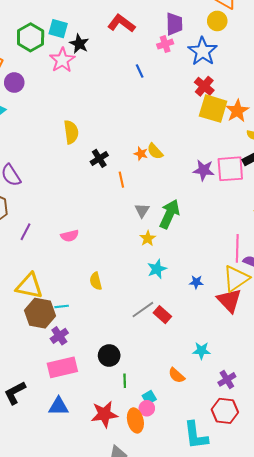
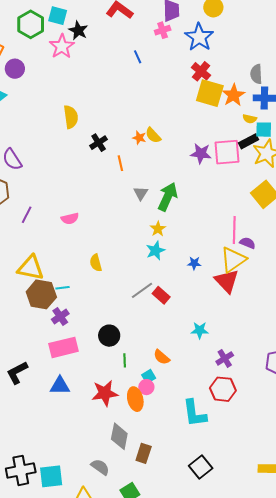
yellow star: (148, 238) -> (158, 229), moved
orange semicircle: (177, 375) -> (162, 357), moved

